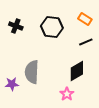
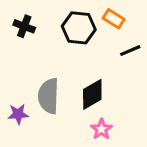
orange rectangle: (85, 19) -> (114, 19), moved
black diamond: (77, 71) -> (92, 94), moved

